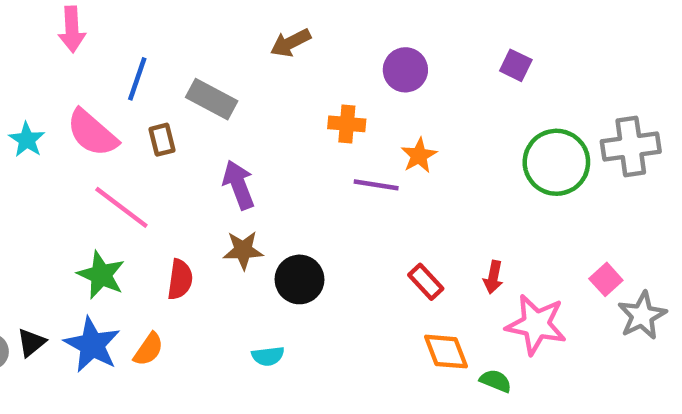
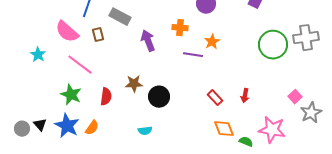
cyan star: (27, 140) -> (38, 55), moved
purple arrow: (239, 185) -> (148, 41), moved
pink star: (536, 325) -> (272, 130), moved
black triangle: (31, 343) -> (40, 125), turned -32

